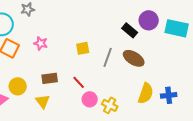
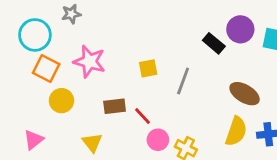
pink star: (41, 43) -> (89, 61), size x1.6
brown ellipse: (134, 58) -> (245, 94), moved
brown rectangle: (50, 78) -> (115, 106), moved
yellow circle: (18, 86) -> (61, 101), moved

